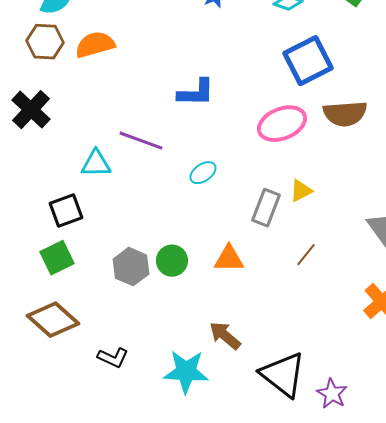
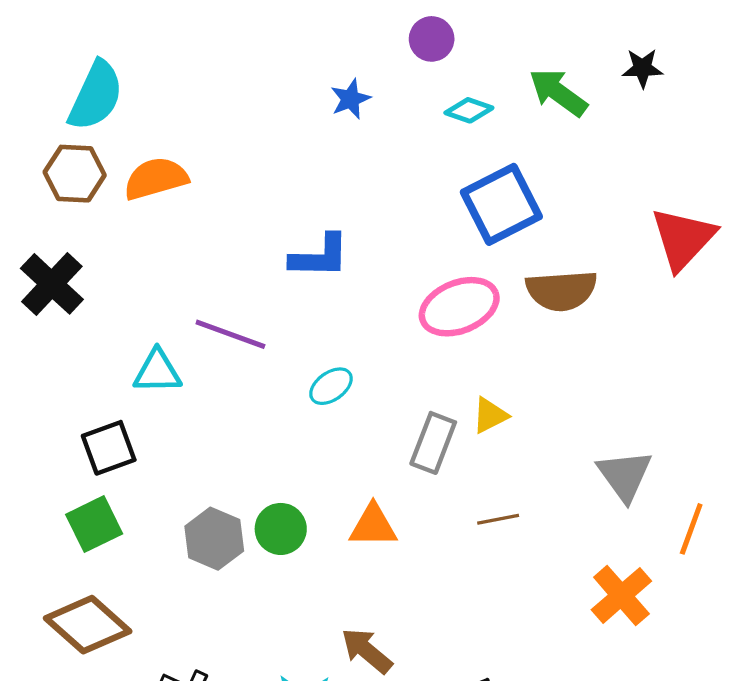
brown line: (306, 255) -> (498, 519), turned 40

